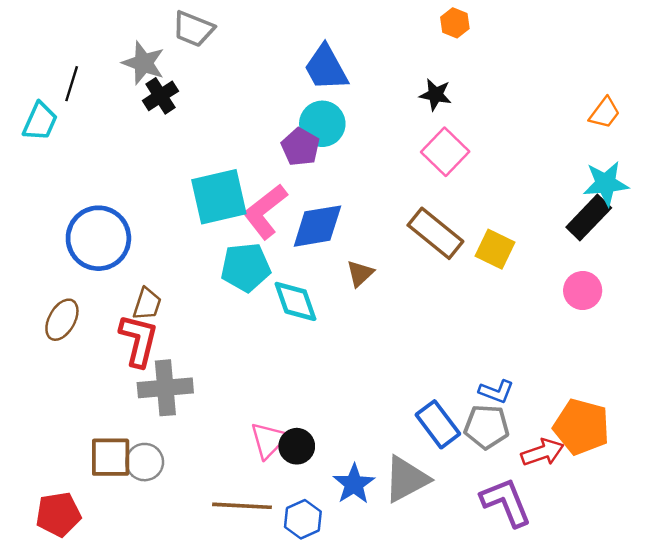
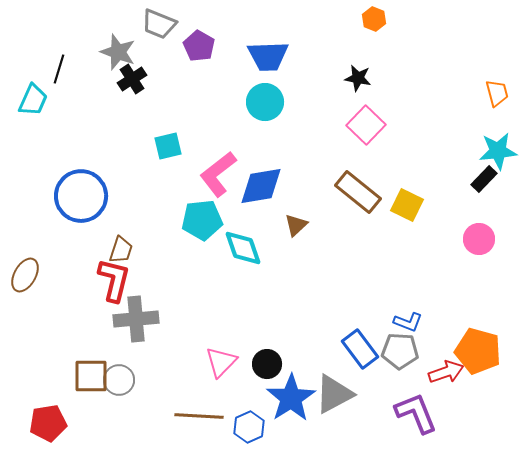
blue trapezoid: (326, 68) -> (268, 56), turned -63
orange trapezoid: (605, 113) -> (497, 93), turned -52
purple pentagon: (300, 147) -> (199, 46), moved
cyan square: (219, 197) -> (168, 146), moved, size x0.6
black rectangle: (589, 217) -> (484, 179), size x0.7
brown ellipse: (62, 320) -> (25, 275), moved
black circle: (297, 446) -> (267, 364), moved
blue star: (354, 484) -> (291, 398), size x1.4

